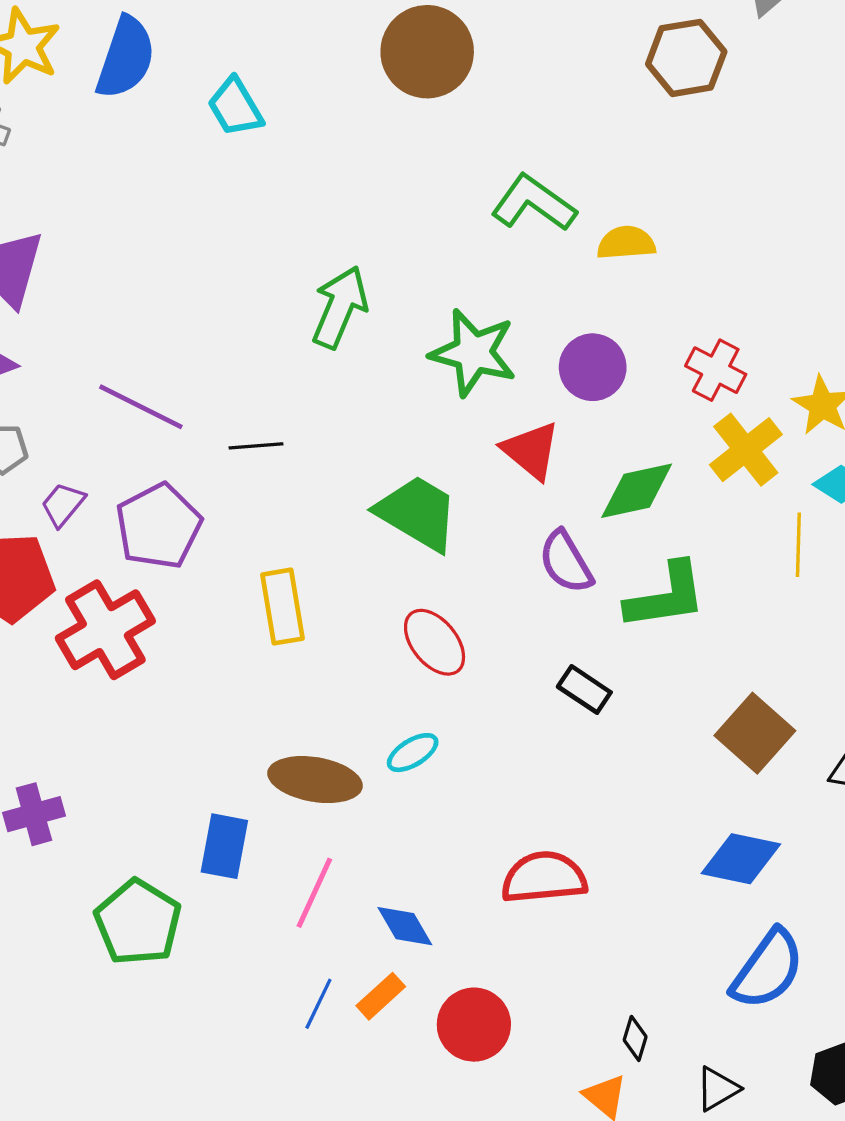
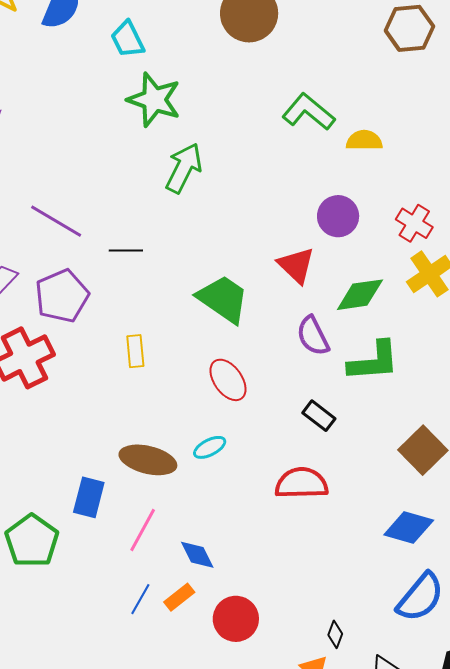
green star: (473, 353) -> (154, 100), moved
yellow rectangle: (283, 607) -> (135, 351), size x0.7
red semicircle: (544, 877) -> (302, 483), moved

